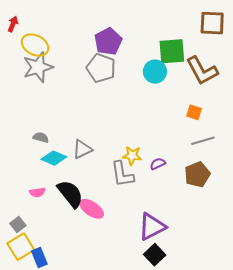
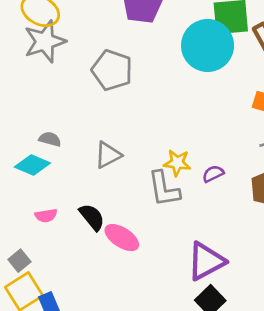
gray pentagon: (101, 68) -> (112, 70), moved
cyan circle: (155, 72) -> (208, 45), size x1.6
cyan diamond: (54, 158) -> (32, 165), moved
black semicircle: (70, 194) -> (92, 217), size x0.7

